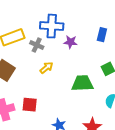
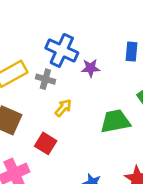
blue cross: (52, 26) -> (62, 50), turned 30
red square: (30, 105) -> (46, 143), moved, turned 35

